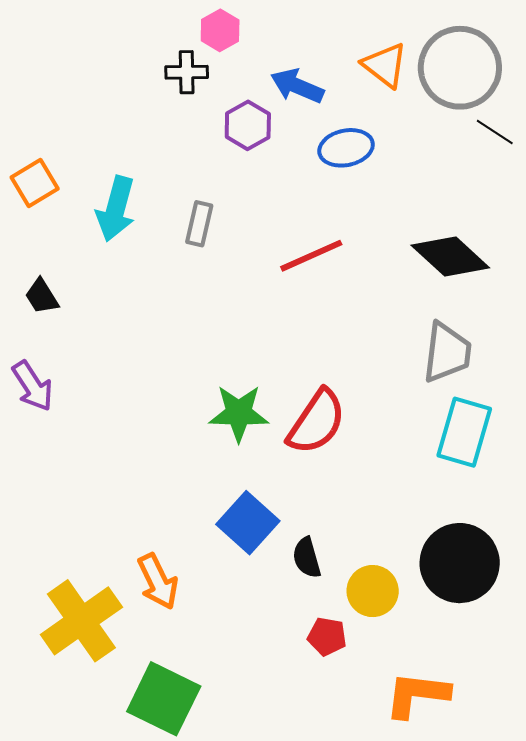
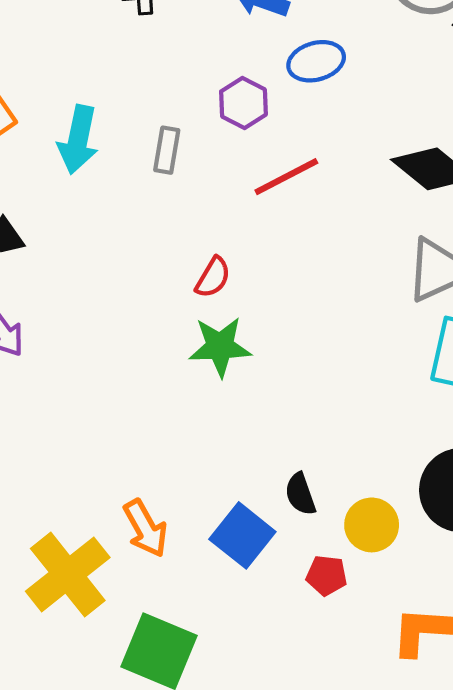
purple hexagon: (248, 125) -> (243, 103), moved
red semicircle: (316, 422) -> (213, 277), moved, size x0.6
blue square: (248, 523) -> (242, 535), moved

